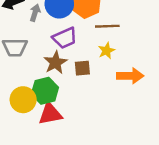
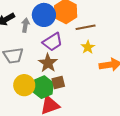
brown square: (82, 68) -> (58, 83), moved
yellow circle: (23, 100) -> (24, 85), moved

